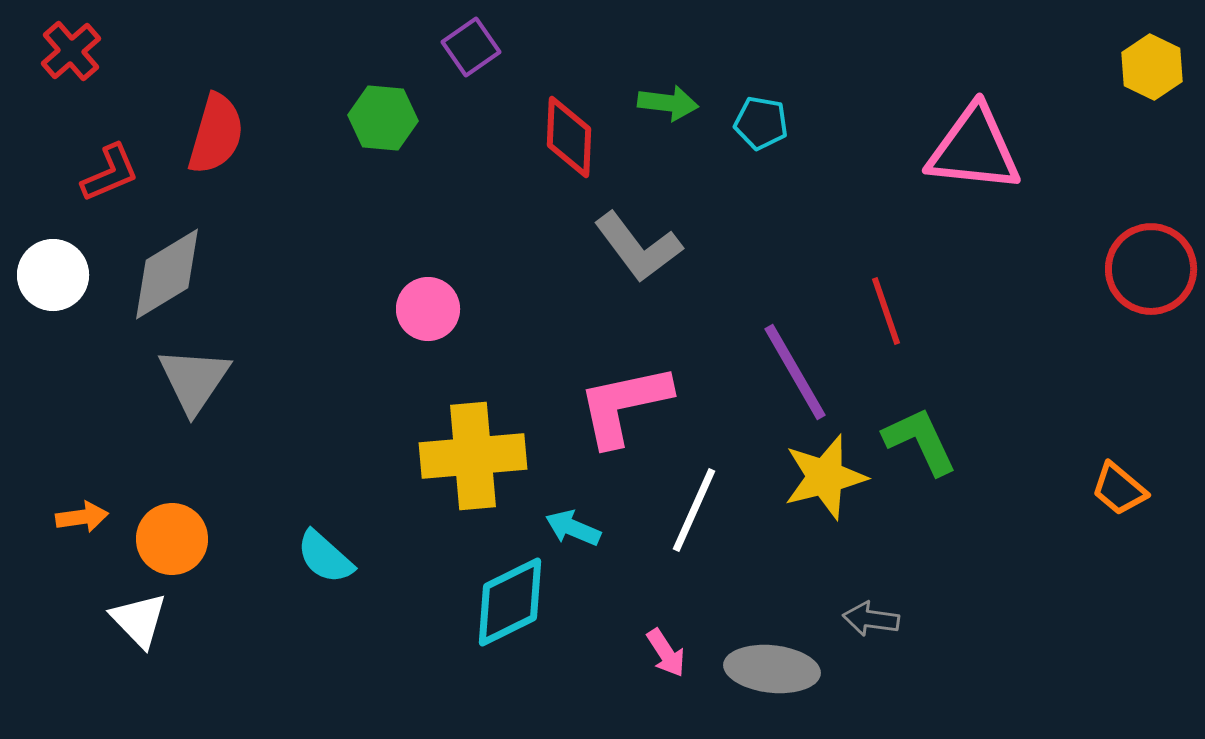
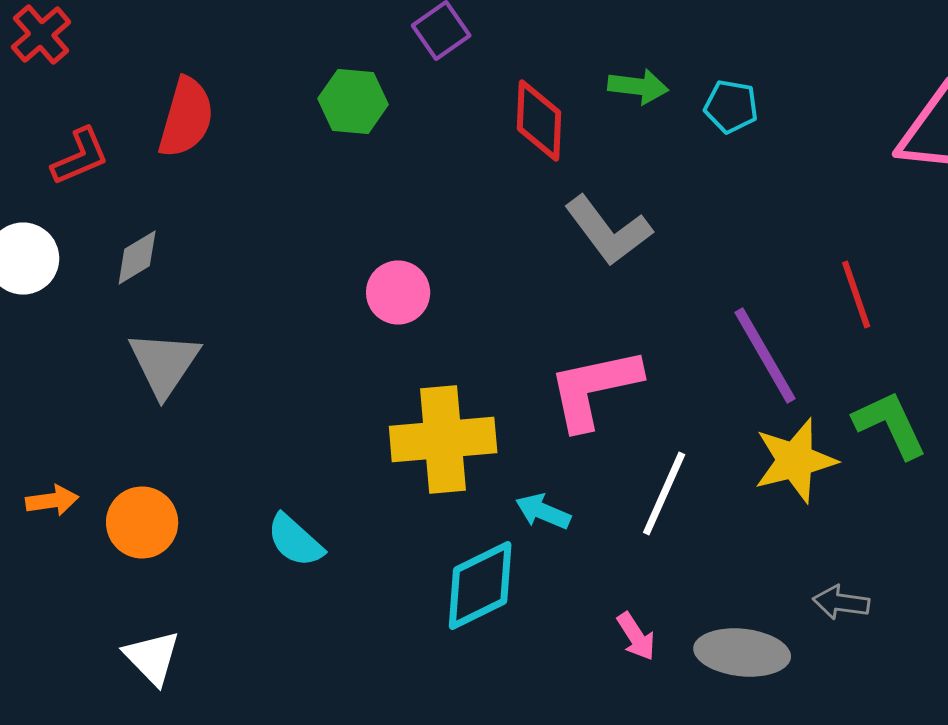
gray diamond: (167, 274) -> (137, 258), size x0.6
white triangle: (139, 620) -> (152, 658), moved

